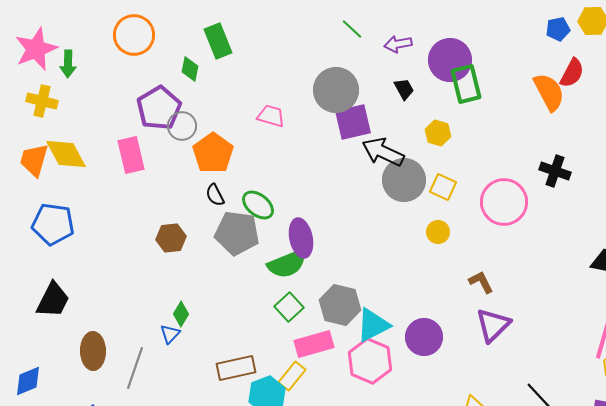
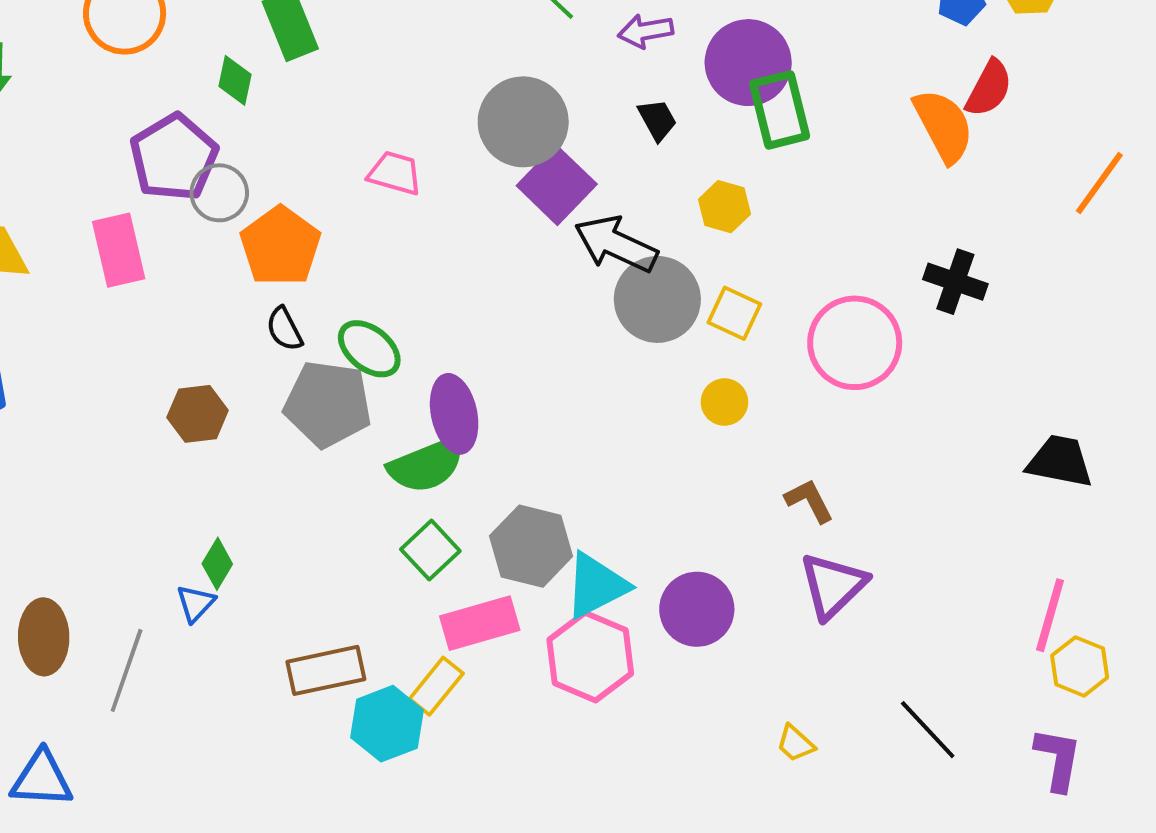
purple square: (353, 122) -> (557, 185), turned -33

